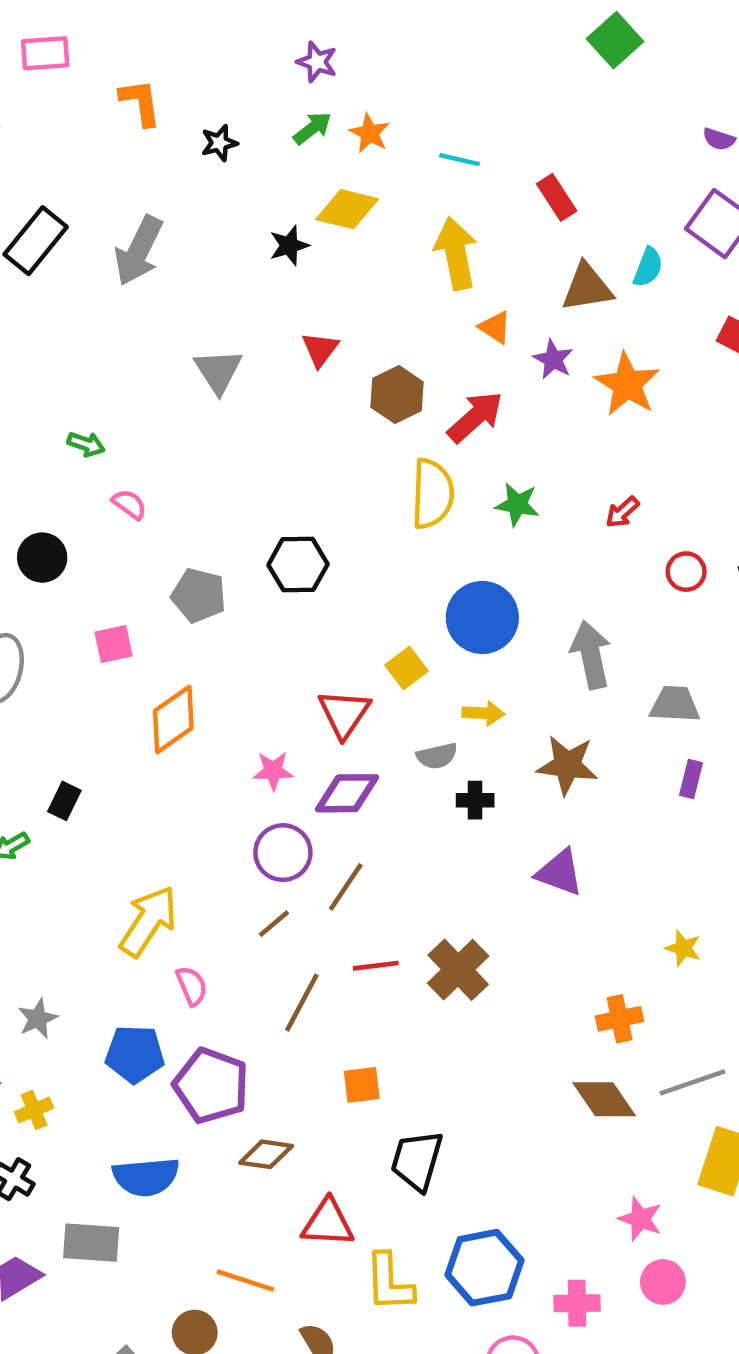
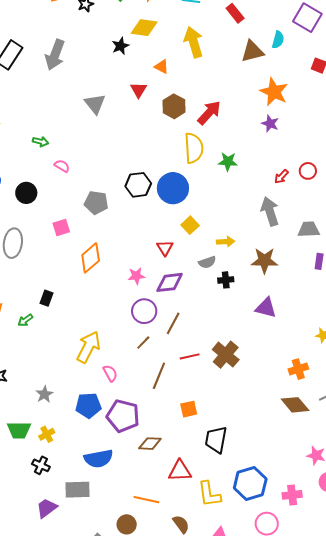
orange triangle: (495, 327) -> (162, 67), moved
purple star: (553, 359) -> (270, 124), moved
green star: (517, 504) -> (228, 162), moved
red arrow: (622, 512) -> (281, 177), moved
blue circle: (482, 617) -> (173, 188), moved
red triangle: (344, 714) -> (165, 248), size x0.7

